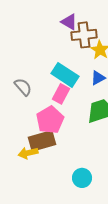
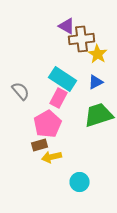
brown rectangle: (42, 141) -> (40, 145), size x0.6
yellow arrow: (28, 153) -> (52, 157), moved

